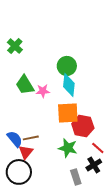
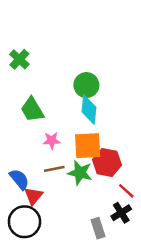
pink star: (43, 91) -> (52, 141), moved
brown line: (31, 138) -> (54, 169), moved
green star: (68, 148) -> (80, 173), moved

